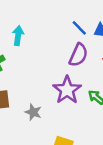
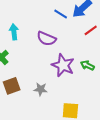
purple semicircle: (78, 55) -> (46, 39), moved, turned 102

